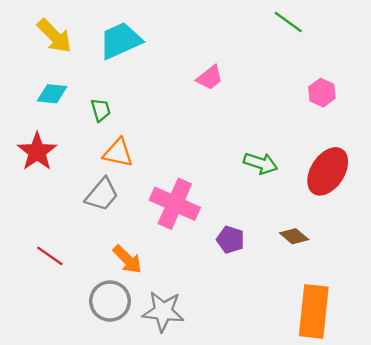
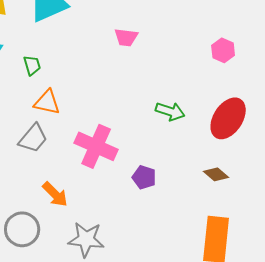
pink trapezoid: (210, 78) -> (126, 37), turned 45
brown diamond: (294, 236) -> (216, 174), moved
gray circle: (110, 301) -> (22, 229), moved

